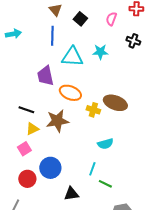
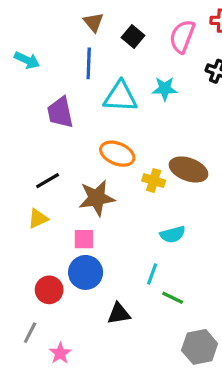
pink semicircle: (111, 19) -> (182, 36), size x1.5
cyan arrow: (13, 34) -> (27, 60), turned 35
purple trapezoid: (45, 76) -> (60, 112), moved
black line: (26, 110) -> (48, 181), turned -49
yellow triangle: (32, 129) -> (38, 219), moved
pink square: (24, 149) -> (84, 239), moved, turned 32

